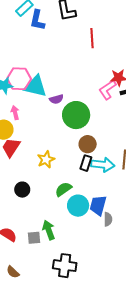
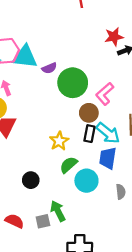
pink L-shape: (107, 90) -> (105, 94), moved
yellow star: (46, 160) -> (59, 141), moved
cyan arrow: (103, 165) -> (108, 133), turned 40
black circle: (22, 190) -> (31, 180), moved
blue trapezoid: (98, 205) -> (108, 158), moved

